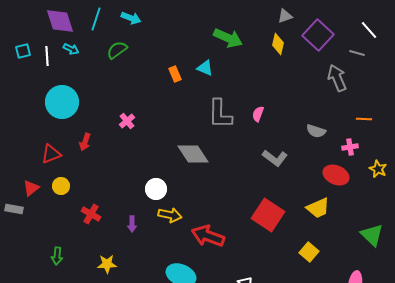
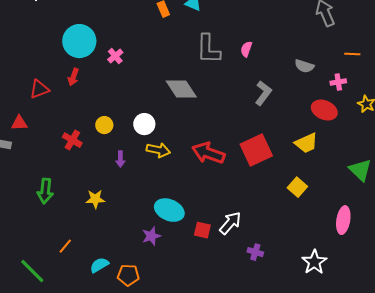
cyan circle: (62, 102) -> (79, 41), moved
gray L-shape: (275, 158) -> (263, 93), turned -90
yellow circle: (61, 186) -> (104, 125), moved
red triangle: (31, 188) -> (19, 123), turned 36
red cross: (91, 214) -> (72, 140), moved
red square: (268, 215) -> (256, 150), turned 32
red arrow: (208, 236) -> (208, 153), moved
green arrow: (57, 256) -> (45, 191), size x1.4

